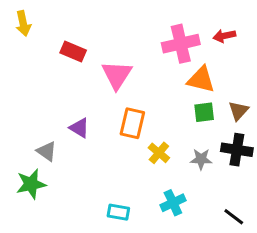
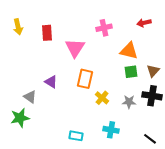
yellow arrow: (23, 23) -> (18, 27), moved
pink cross: (181, 44) -> (104, 28), moved, size x0.7
red rectangle: (73, 51) -> (47, 33), turned 63
cyan cross: (173, 203) -> (111, 130), turned 35

